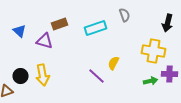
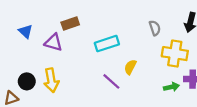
gray semicircle: (124, 15) -> (155, 28), moved
cyan rectangle: (96, 28) -> (107, 44), moved

